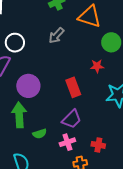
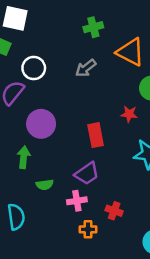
green arrow: (19, 115) -> (24, 157), size x0.7

